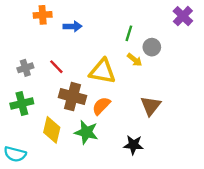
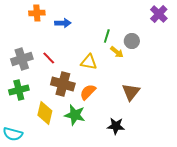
green line: (129, 33) -> (107, 36), moved
gray cross: (25, 68) -> (22, 59), size x1.5
yellow triangle: (102, 71) -> (89, 62), size x0.7

